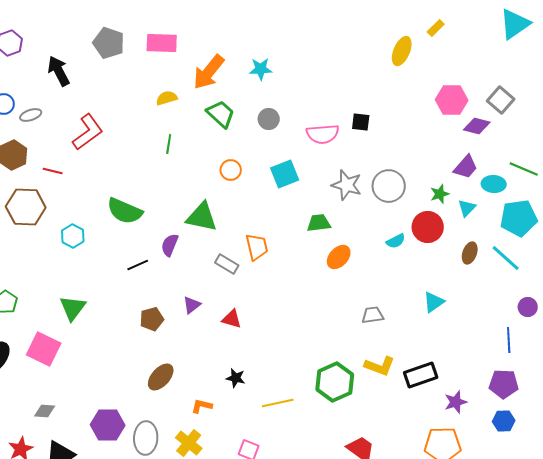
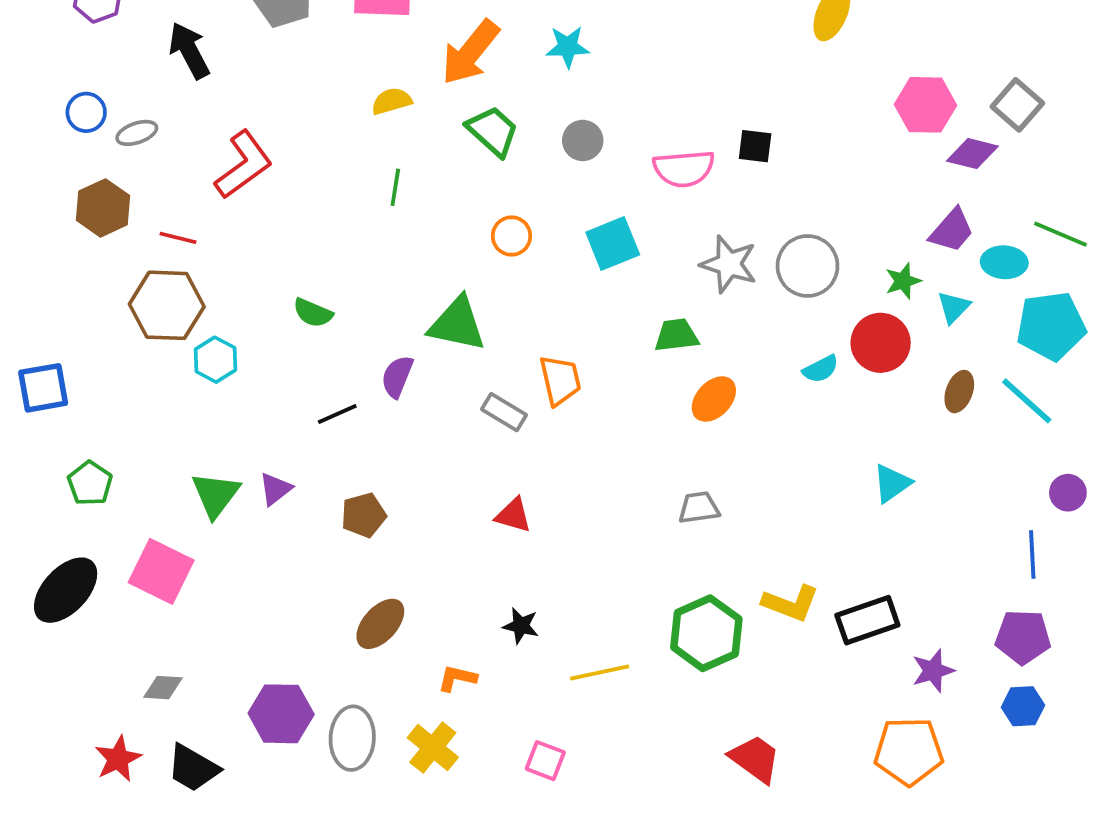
brown hexagon: (26, 207) -> (167, 305), moved
green semicircle: (125, 211) -> (313, 313), size x0.6
purple triangle: (192, 305) -> (275, 489), moved
gray trapezoid: (373, 315) -> (699, 508), moved

